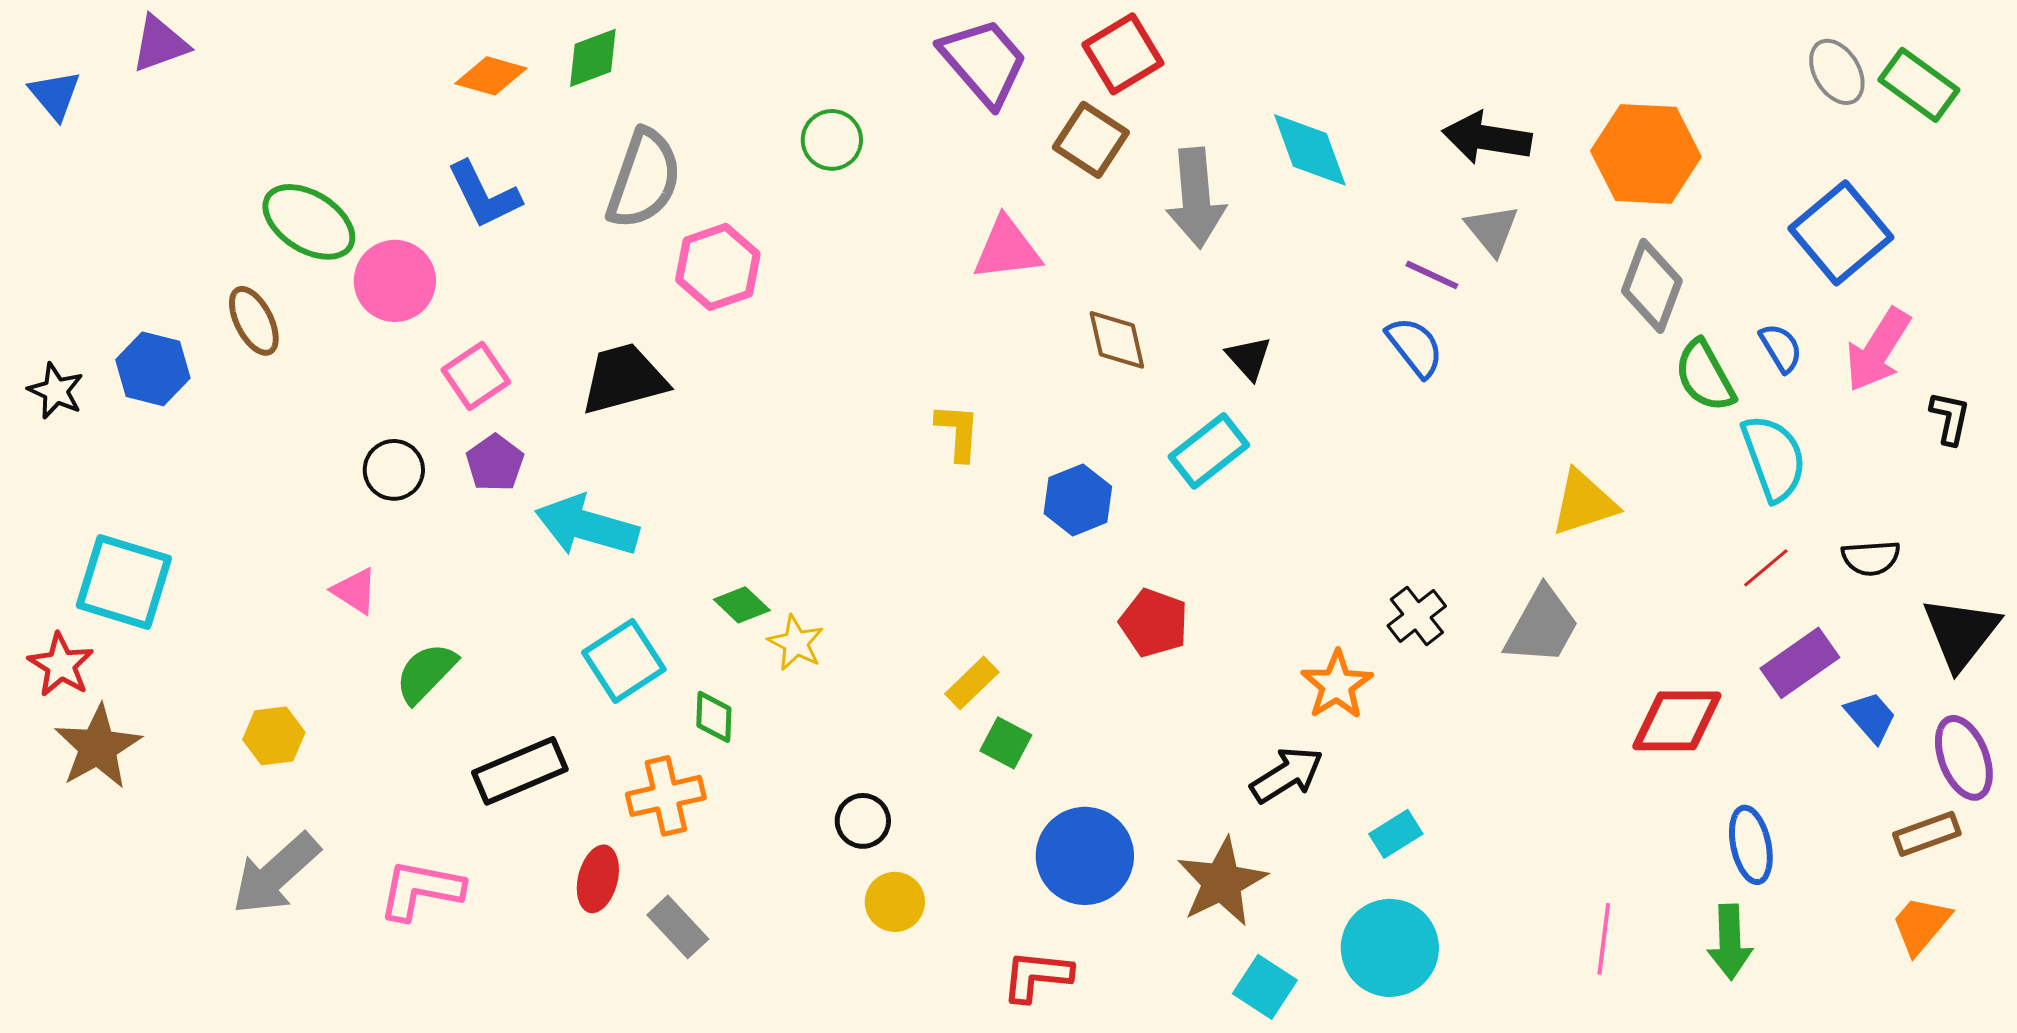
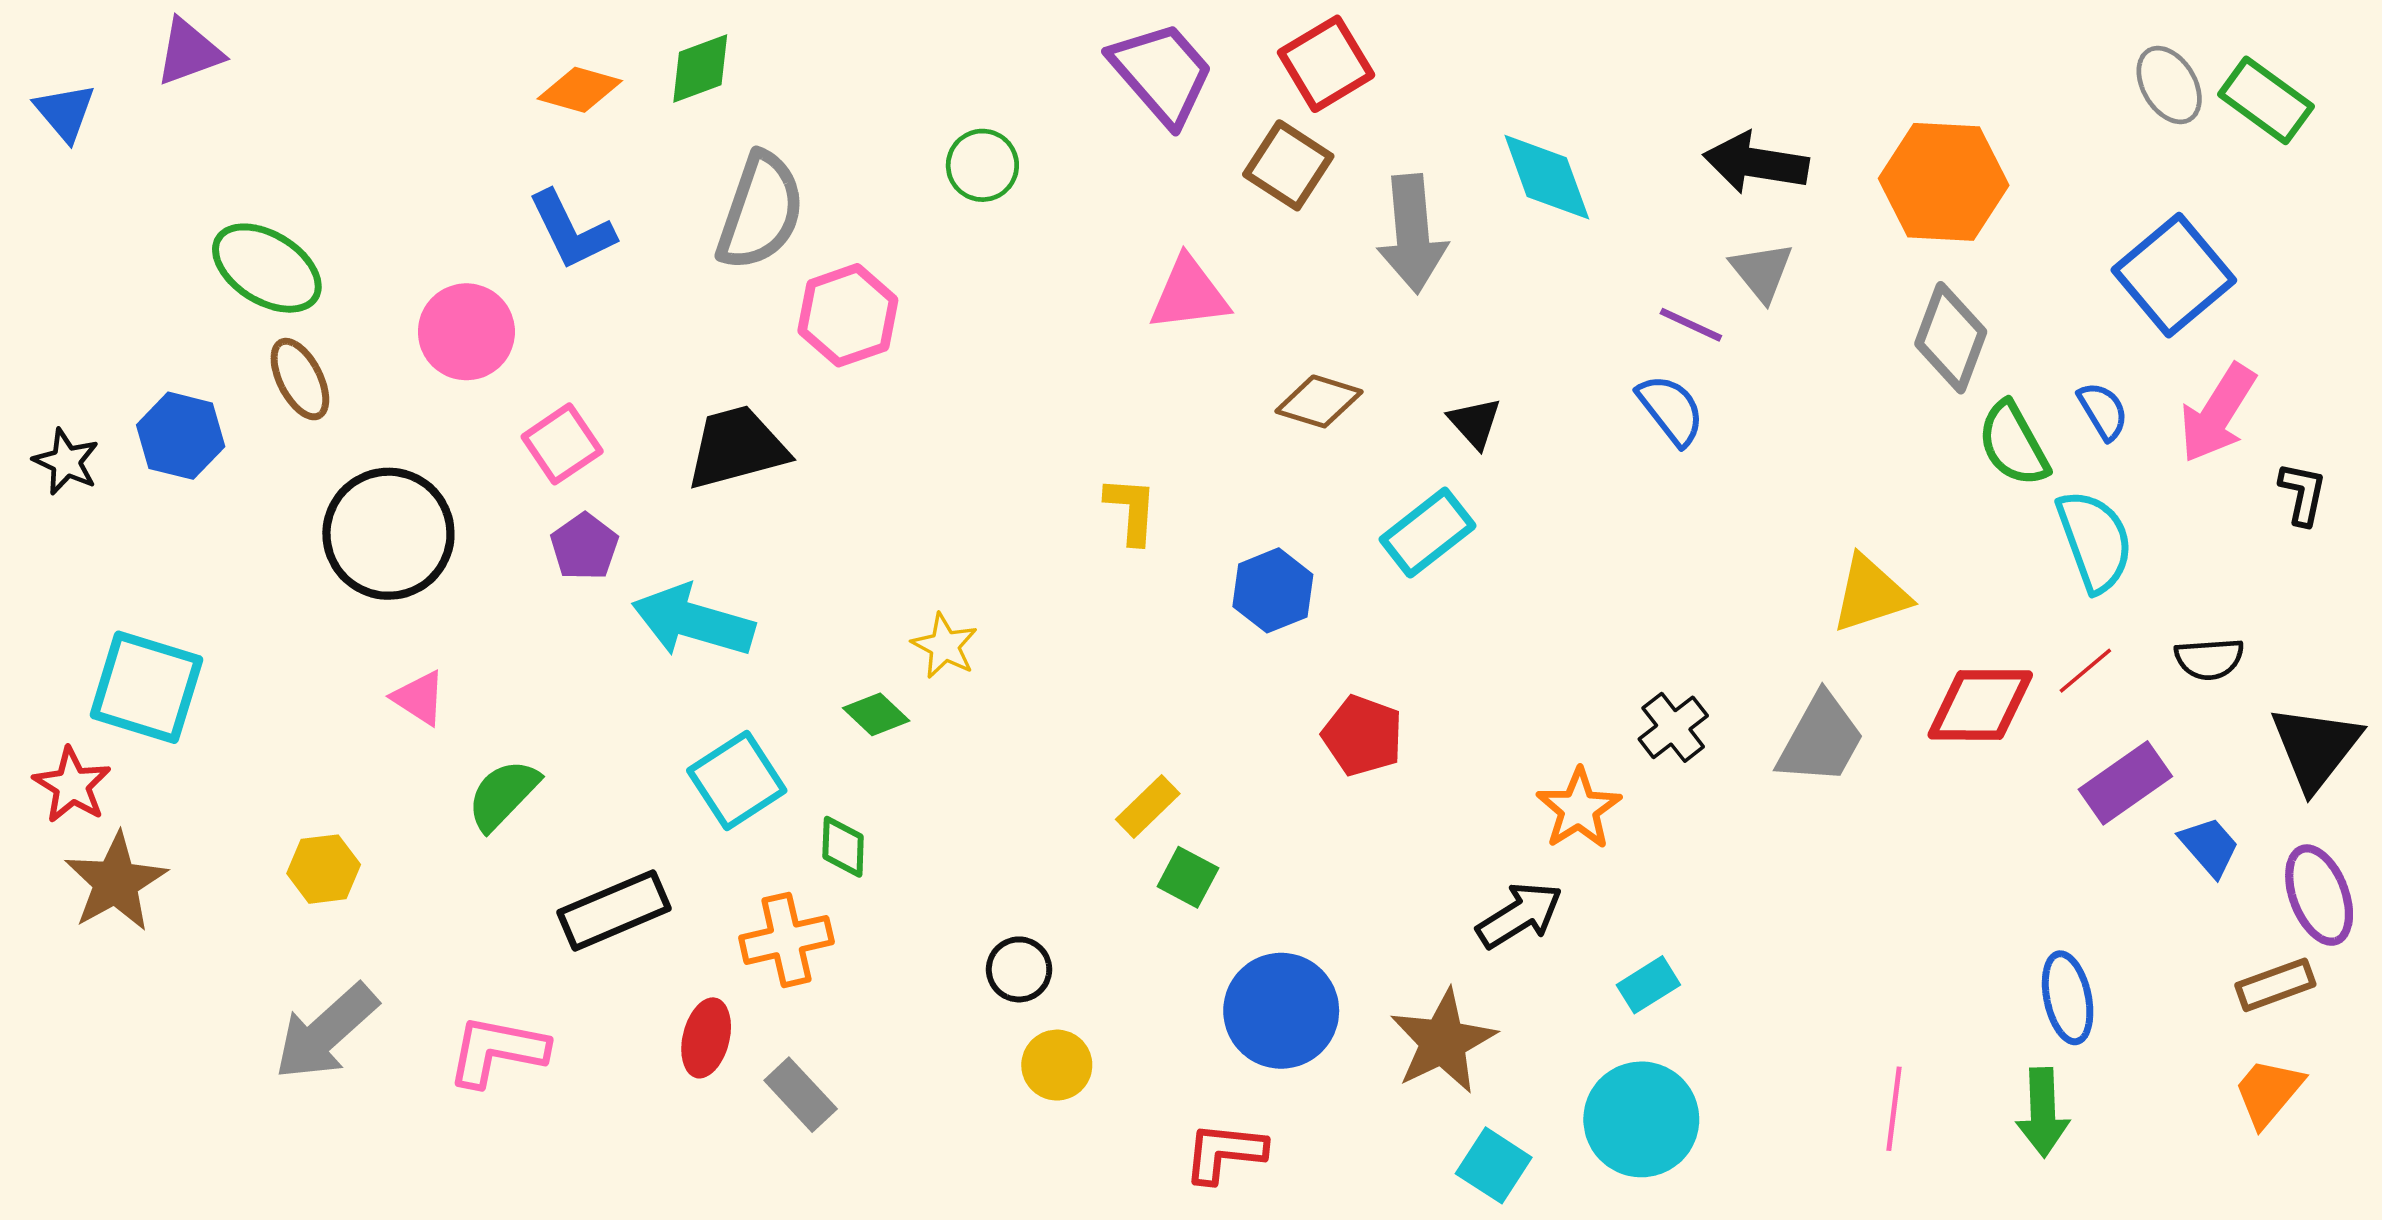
green ellipse: (309, 222) -> (267, 268), moved
brown diamond: (1117, 340) -> (1319, 401), turned -60
black circle: (394, 470) -> (388, 534), moved, size x1.8
yellow star: (796, 643) -> (945, 646), moved
red diamond: (1677, 721) -> (1980, 705), moved

